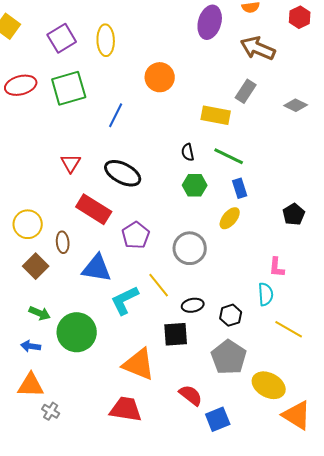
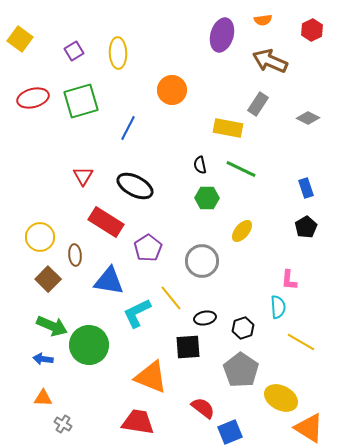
purple square: (62, 38) -> (74, 51), size x0.7
blue rectangle: (240, 188) -> (306, 188), moved
green arrow: (40, 313) -> (52, 326), size x1.4
orange triangle: (31, 385) -> (43, 398), size x0.7

